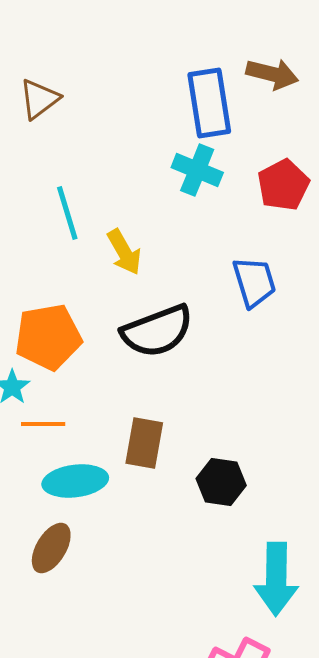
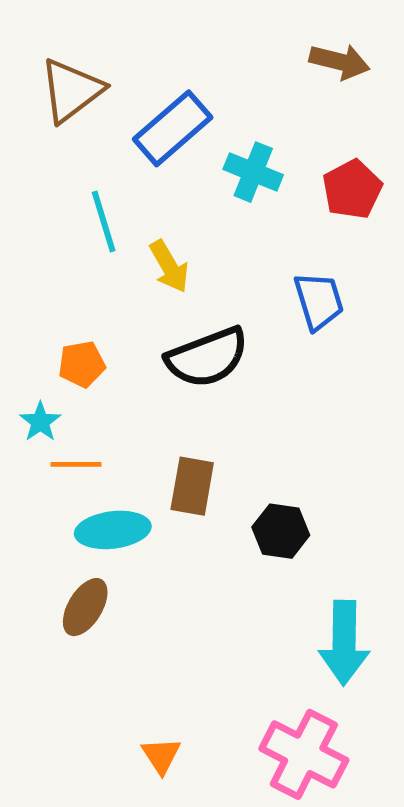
brown triangle: (39, 99) -> (71, 90), size x1.4
blue rectangle: (209, 103) -> (173, 128), moved, turned 58
orange pentagon: (48, 337) -> (82, 364), size x0.6

